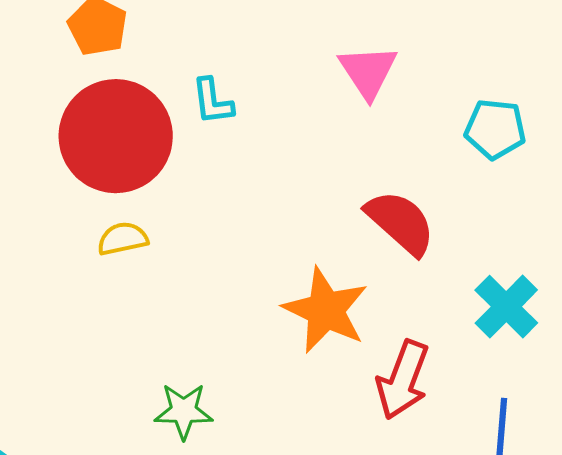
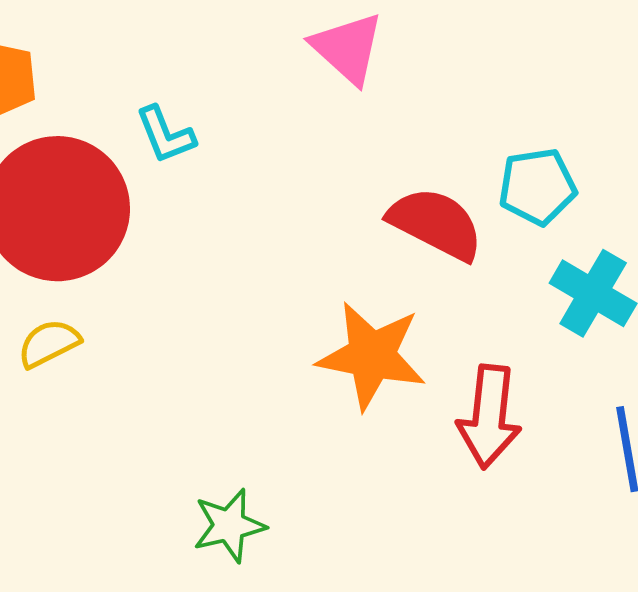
cyan pentagon: (495, 129) -> (537, 187), moved
yellow semicircle: (123, 239) -> (49, 343), moved

